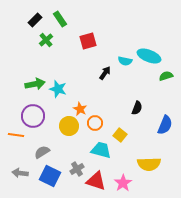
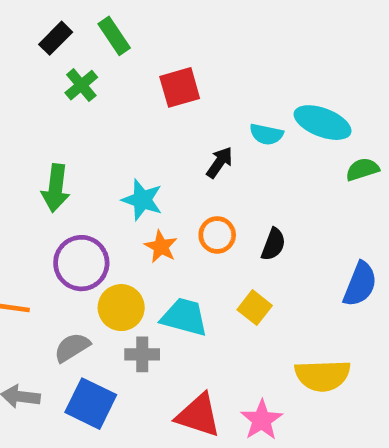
green arrow: (35, 84) -> (56, 188), turned 108
cyan star: (58, 89) -> (142, 200), moved
black semicircle: (137, 108) -> (273, 244), moved
purple circle: (33, 116) -> (81, 263), moved
orange circle: (95, 123) -> (217, 235), moved
yellow circle: (69, 126) -> (121, 308), moved
cyan trapezoid: (101, 150) -> (184, 317), moved
gray cross: (77, 169) -> (142, 354), moved, turned 32

